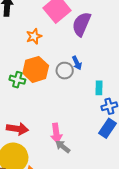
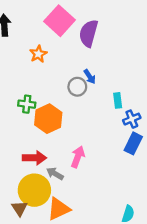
orange hexagon: (36, 69) -> (48, 119), moved
pink arrow: (56, 133) -> (78, 157), turned -144
gray arrow: (63, 146) -> (55, 174), moved

